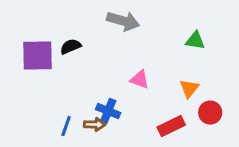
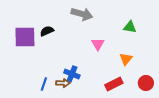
pink triangle: (140, 80) -> (98, 44), moved, turned 40
red circle: (210, 113) -> (146, 83), moved

